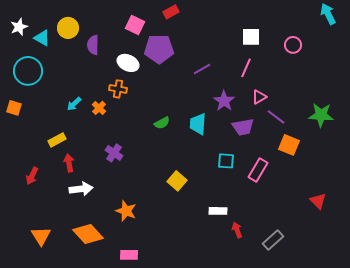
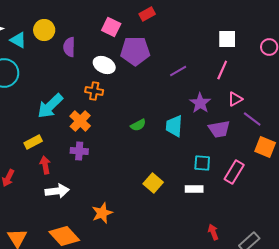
cyan arrow: (74, 104) -> (50, 106), size x1.8
orange cross: (99, 108) -> (80, 121), moved, size x1.5
purple cross: (114, 153) -> (79, 151), moved, turned -30
orange star: (126, 211) -> (102, 213), turned 30
white rectangle: (218, 211) -> (194, 189), moved

